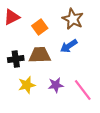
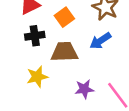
black cross: (16, 59) -> (35, 36), moved
yellow star: (27, 85) -> (37, 77), moved

